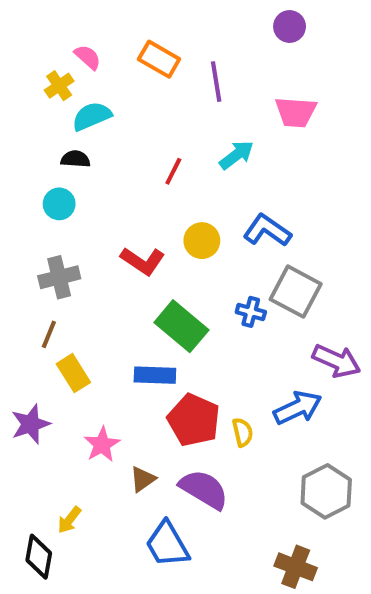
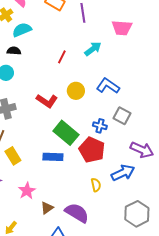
gray square: (296, 292) -> (122, 116), size x0.7
red pentagon: (194, 420) -> (92, 150), moved

